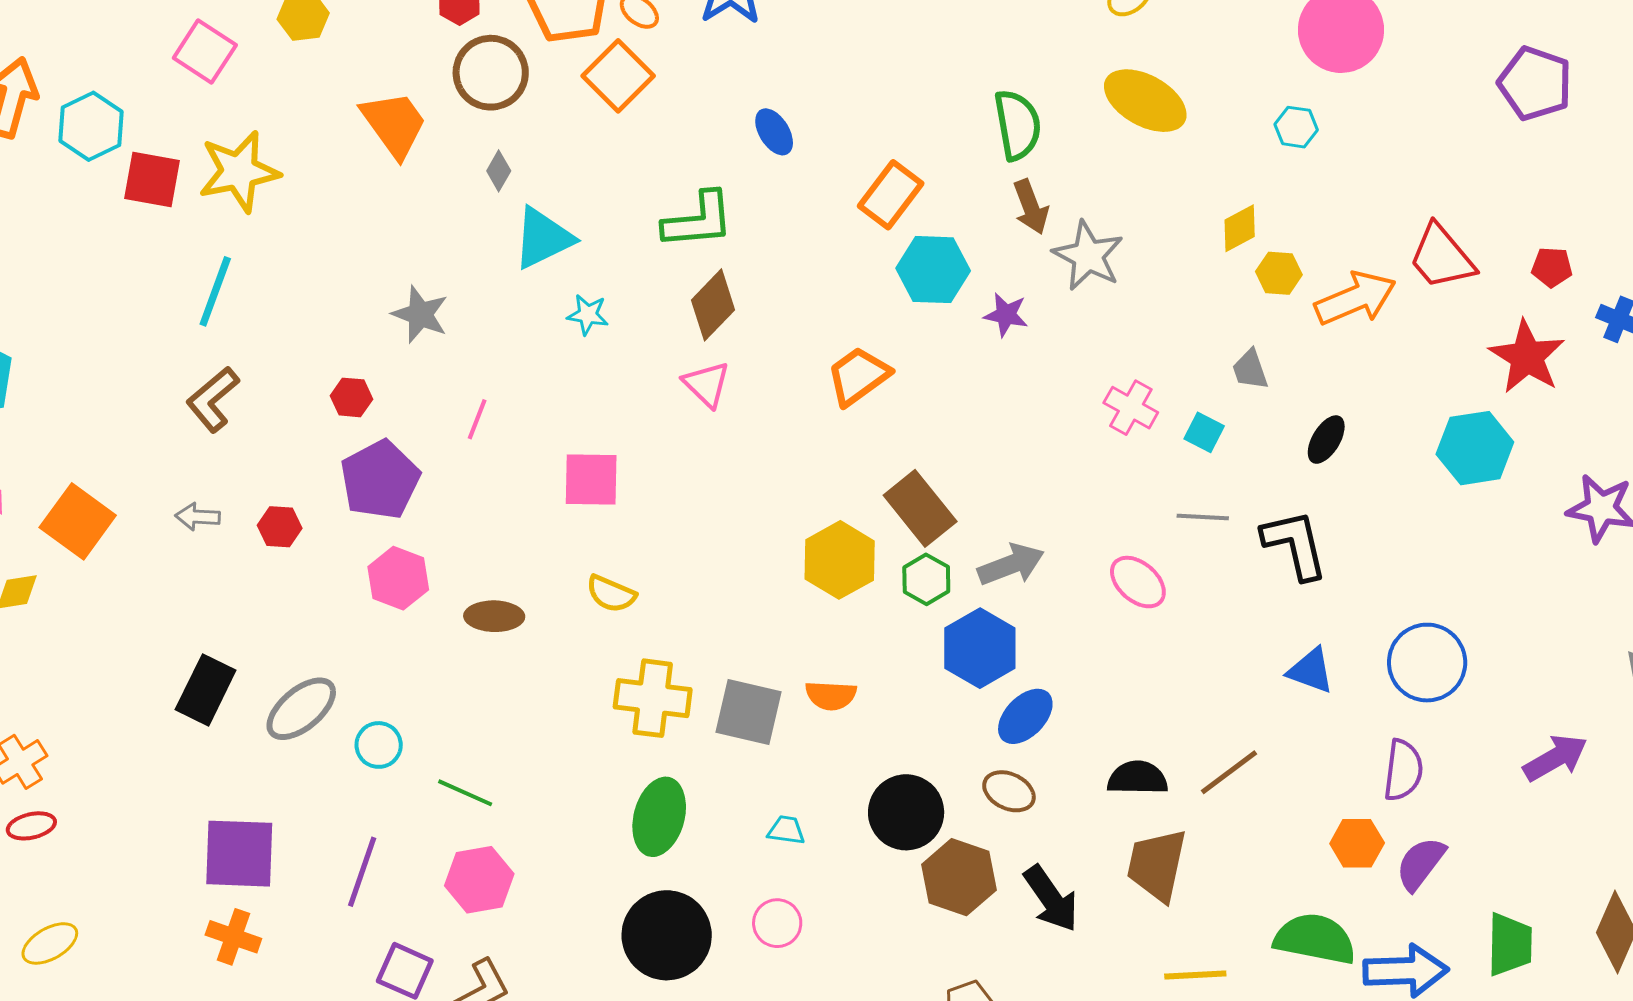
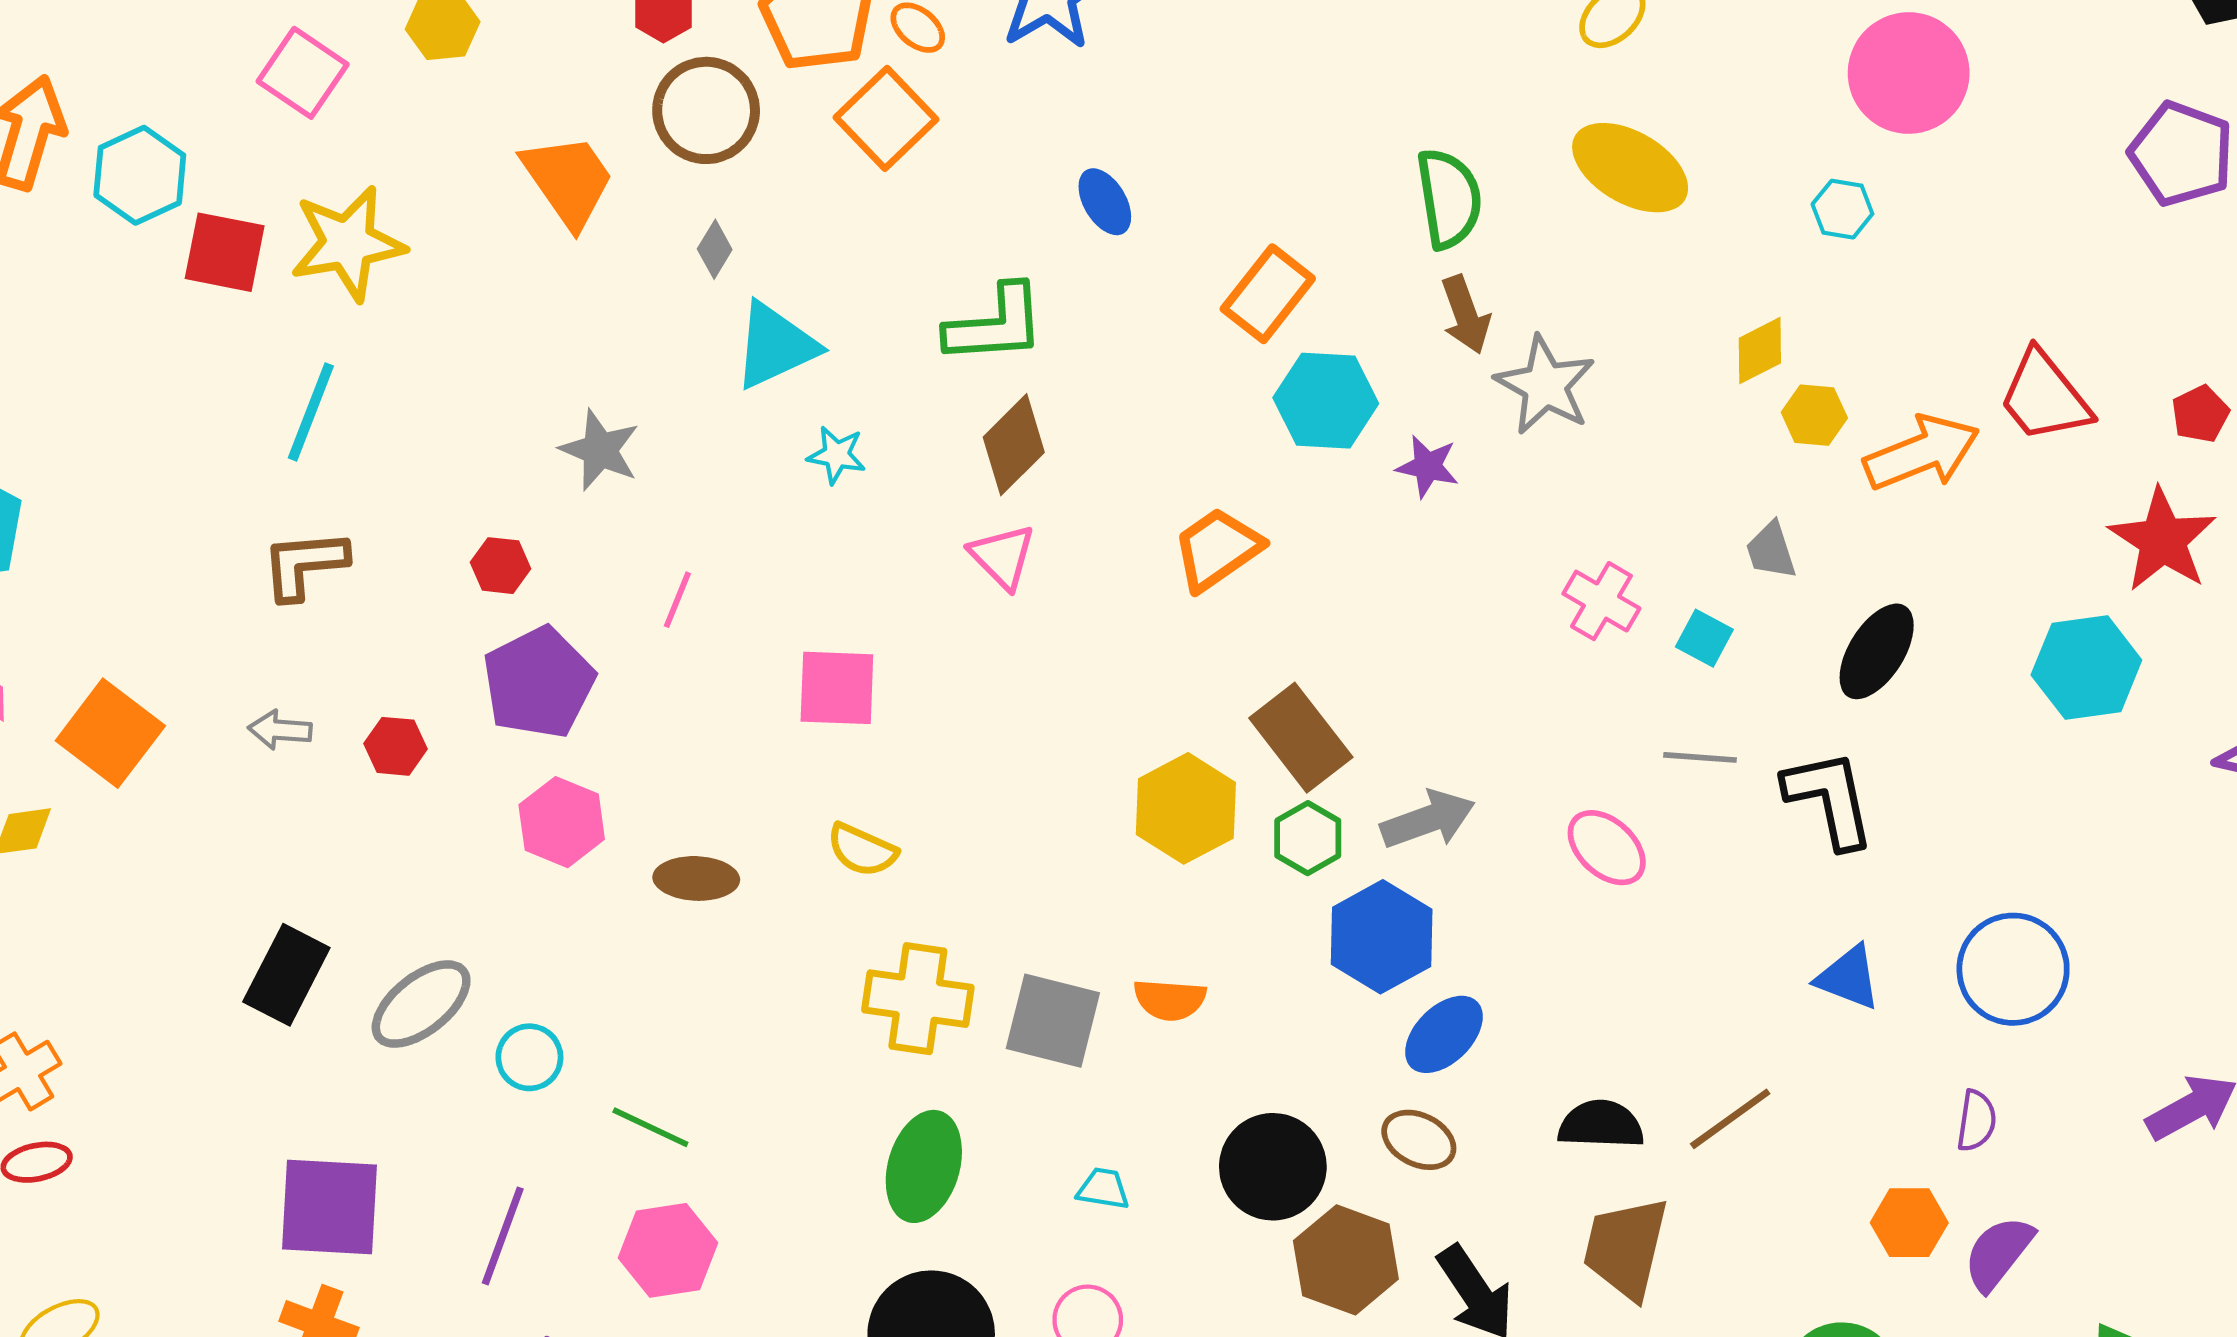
red pentagon: (1552, 267) -> (2200, 414), turned -30
brown L-shape: (213, 399) -> (304, 564), turned 34
black ellipse: (1326, 440) -> (1877, 651), size x1.4
purple semicircle: (1403, 770) -> (1976, 1121), size x0.7

